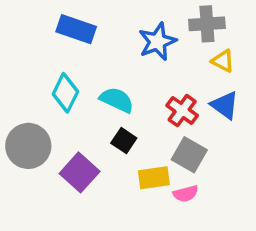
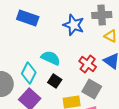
blue star: (157, 42) -> (74, 25), turned -30
cyan diamond: (65, 93) -> (29, 73), moved

